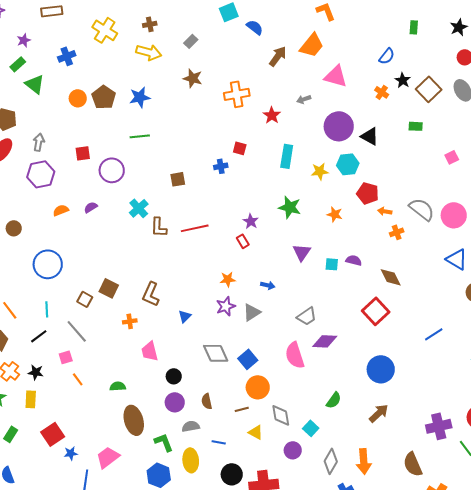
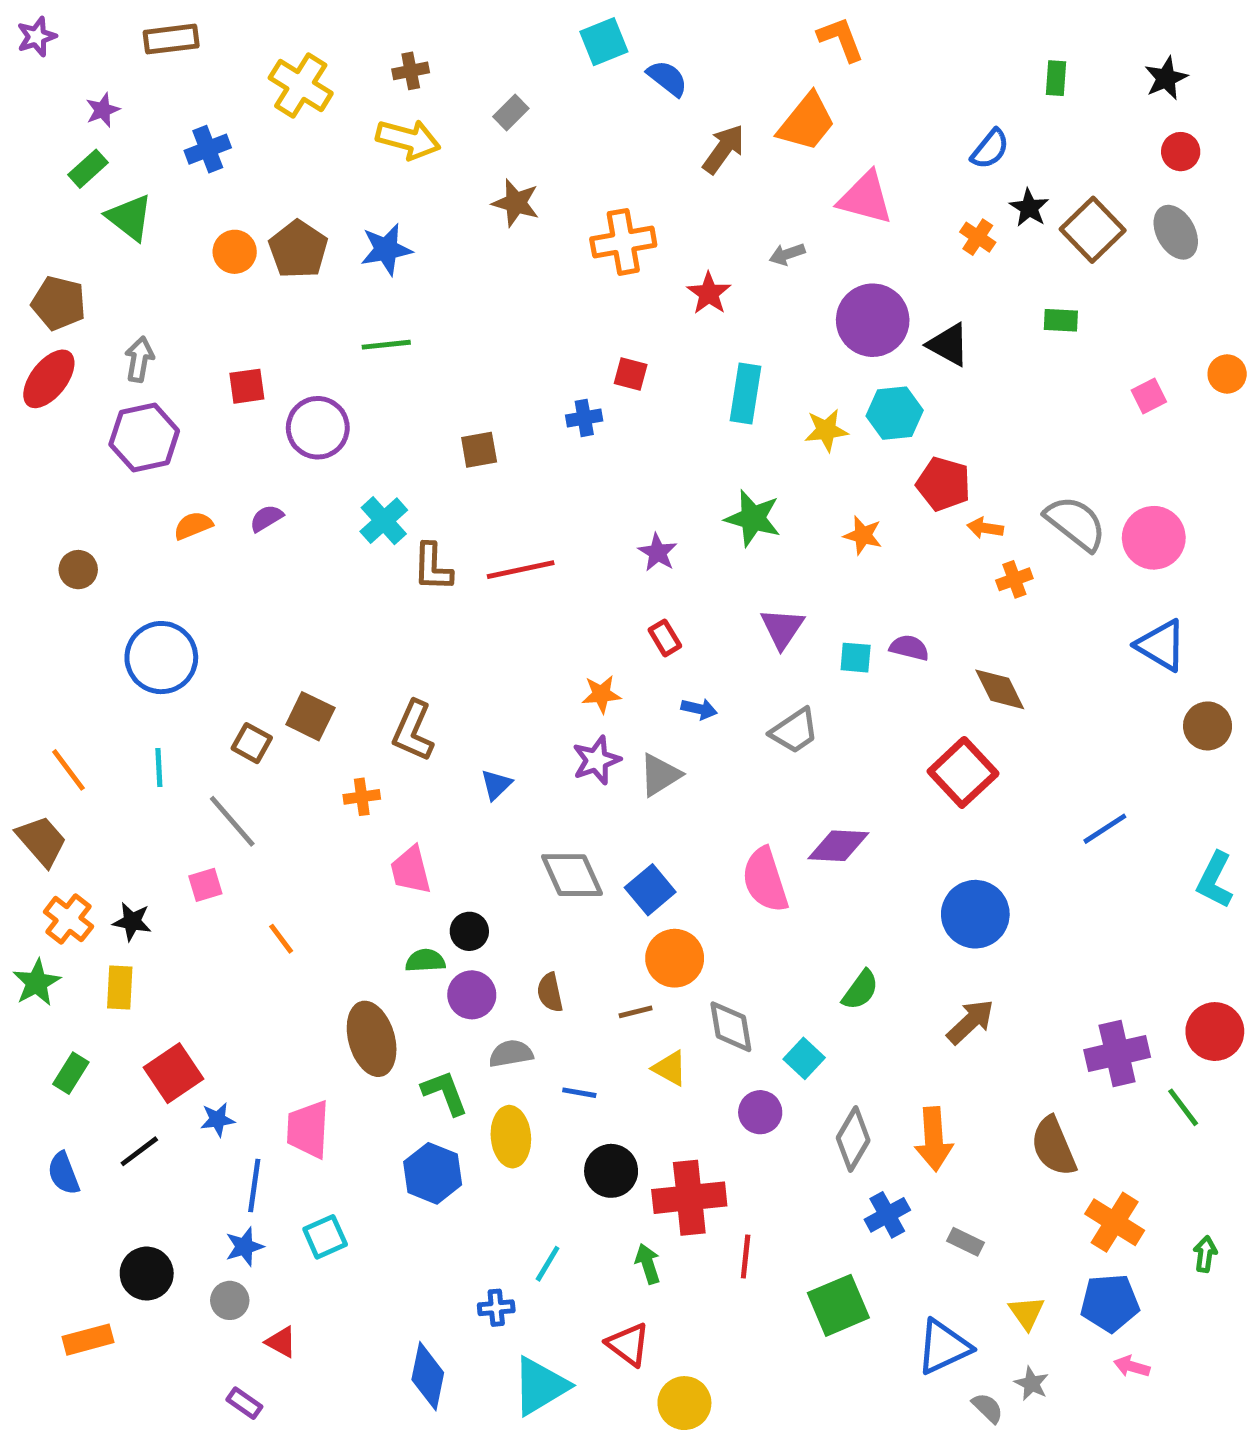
red rectangle: (243, 241) -> (665, 638), moved
gray trapezoid: (307, 316) -> (794, 731), moved
black line: (39, 336) -> (139, 1151), moved
orange line: (78, 379) -> (281, 939), moved
green semicircle: (118, 386) -> (425, 961), moved
pink trapezoid: (108, 457) -> (308, 1129), turned -50

